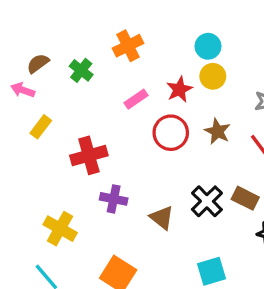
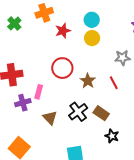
red star: (179, 89) -> (63, 31), moved
pink rectangle: (136, 99) -> (39, 92), moved, turned -48
brown star: (217, 131) -> (88, 81), moved
purple cross: (114, 199) -> (23, 103), turned -35

